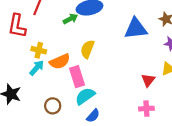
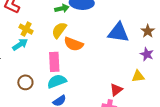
yellow semicircle: (87, 49) -> (59, 30), moved
orange semicircle: (60, 61) -> (74, 44), moved, turned 30
red triangle: (148, 80) -> (116, 90), moved

